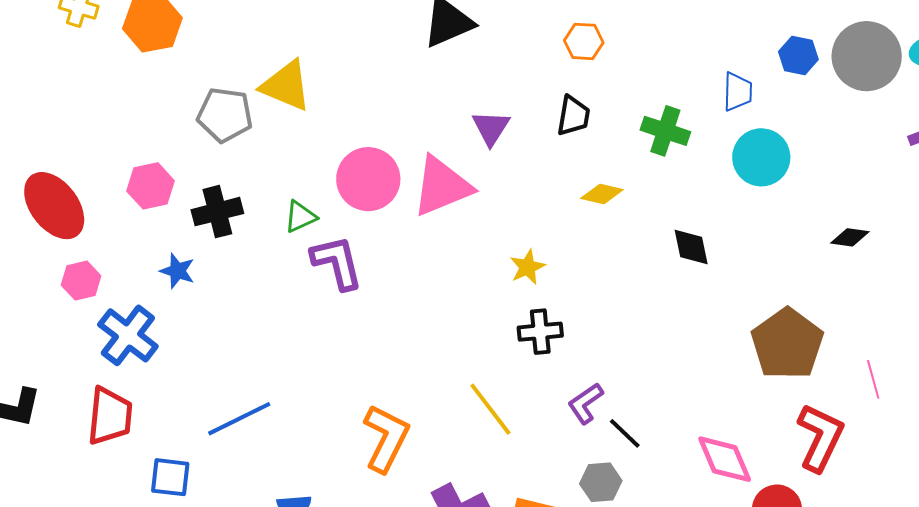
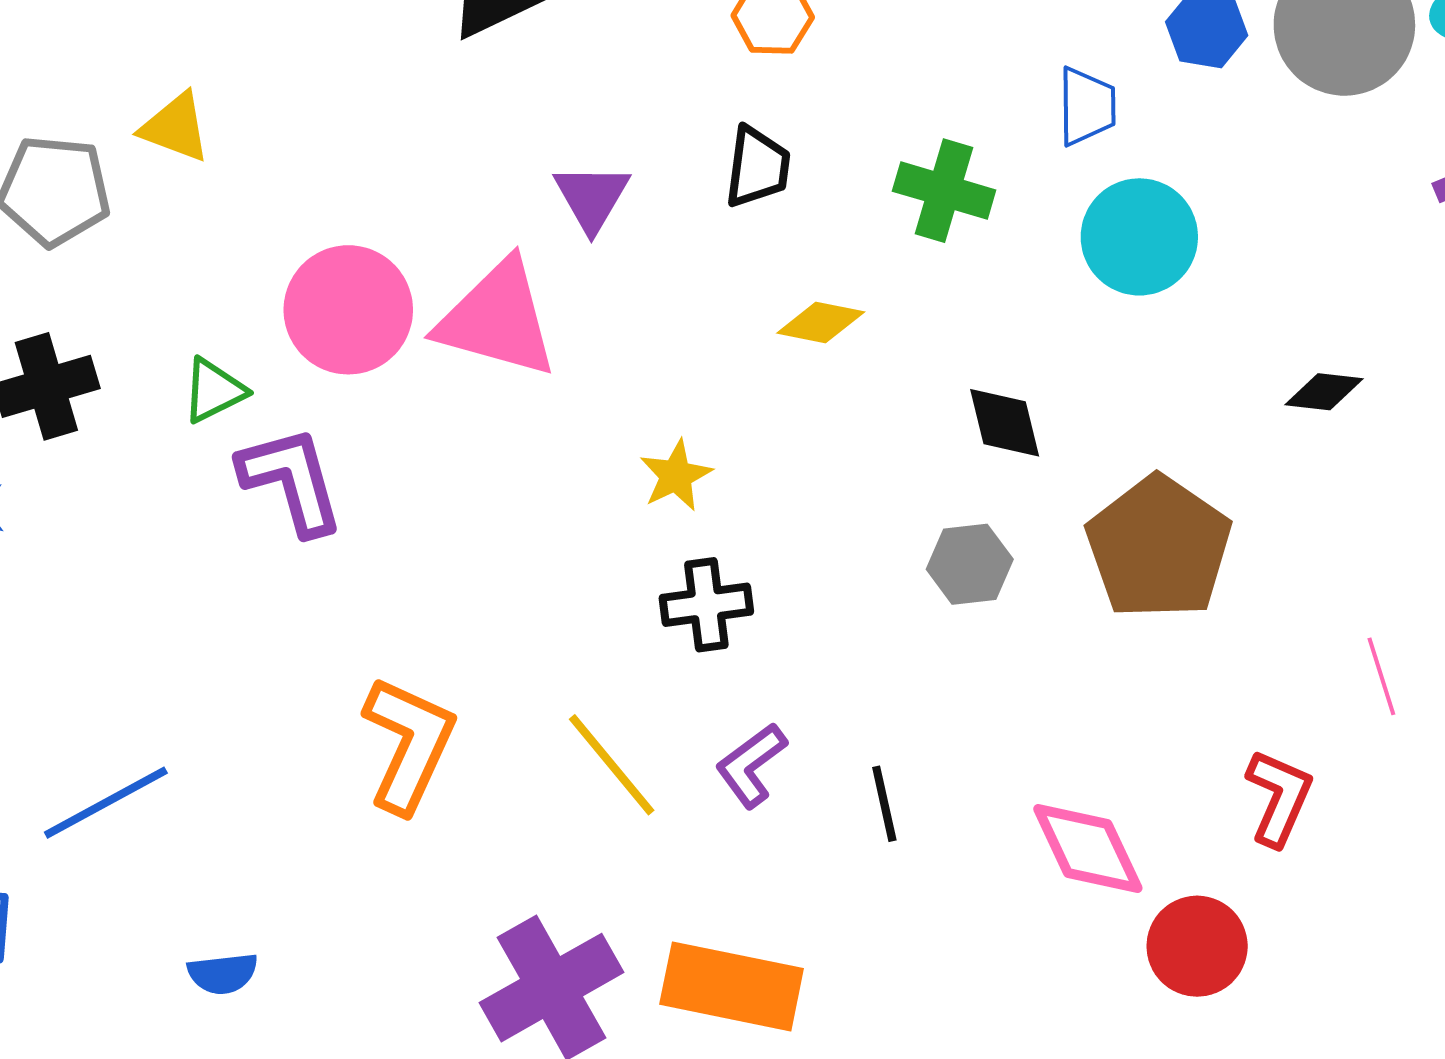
yellow triangle: (286, 86) -> (175, 127), size x0.7
pink triangle: (442, 186) -> (497, 319), turned 40
brown pentagon: (787, 344) -> (1159, 547), moved
purple L-shape: (585, 403) -> (751, 765), moved
black line: (625, 433) -> (884, 804), turned 36
red L-shape: (820, 437) -> (1279, 798), size x0.7
orange L-shape: (386, 438) -> (409, 744), moved
gray hexagon: (601, 482) -> (970, 564), moved

